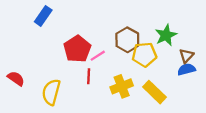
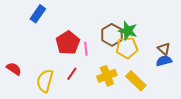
green star: (166, 35) -> (128, 31), moved, turned -30
pink line: (98, 56) -> (86, 49), turned -64
brown triangle: (186, 56) -> (164, 49), turned -32
red line: (89, 76) -> (72, 74), moved, turned 32

